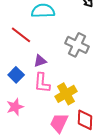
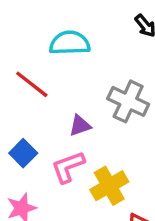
purple triangle: (40, 61) -> (80, 126), moved
pink L-shape: (42, 83) -> (68, 167), turned 65

